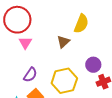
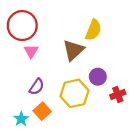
brown triangle: (63, 42) -> (73, 50), size x1.5
purple circle: (93, 65) -> (98, 77), moved

